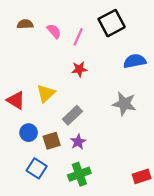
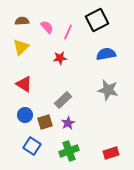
blue semicircle: (135, 61) -> (106, 54), moved
red star: (79, 69) -> (60, 58), moved
yellow triangle: (46, 93) -> (21, 47), moved
red triangle: (16, 100) -> (24, 84), moved
red rectangle: (142, 176) -> (111, 153), moved

